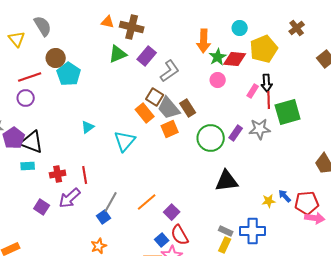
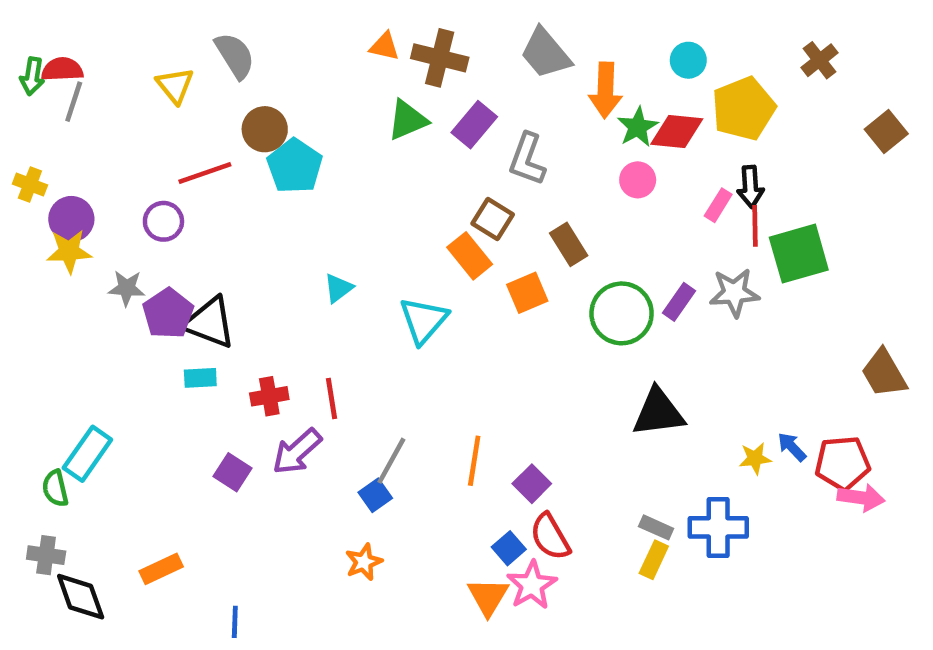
gray L-shape: (170, 71) -> (527, 159), turned 145
purple circle: (26, 98) -> (163, 221), moved
gray trapezoid: (169, 108) -> (546, 53), moved
orange line: (147, 202) -> (474, 461), turned -40

